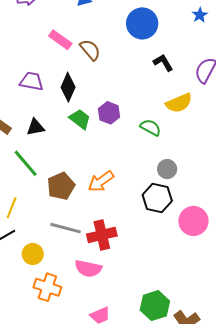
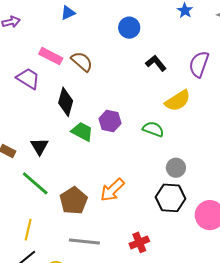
blue circle: (142, 23) -> (129, 28), size x0.7
purple trapezoid: (32, 81) -> (28, 79), moved, turned 30
black triangle: (35, 127) -> (39, 146), turned -42
red cross: (102, 235) -> (139, 242), moved, size x0.7

